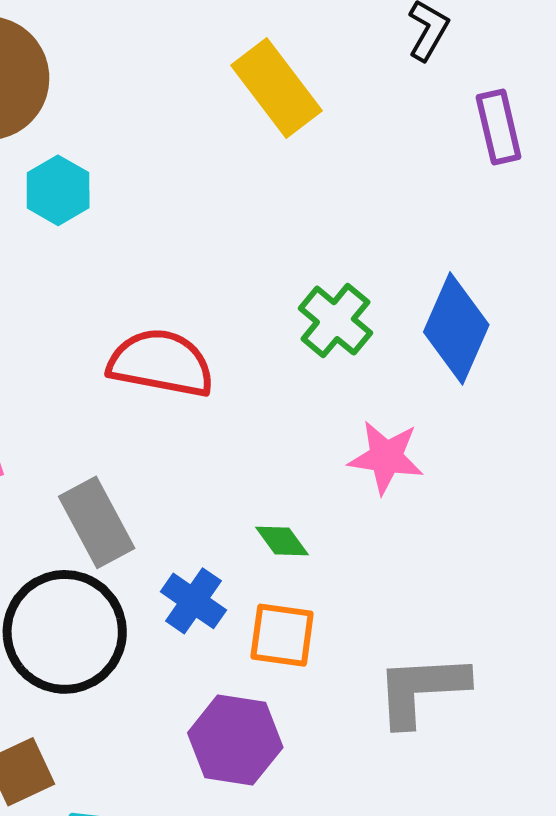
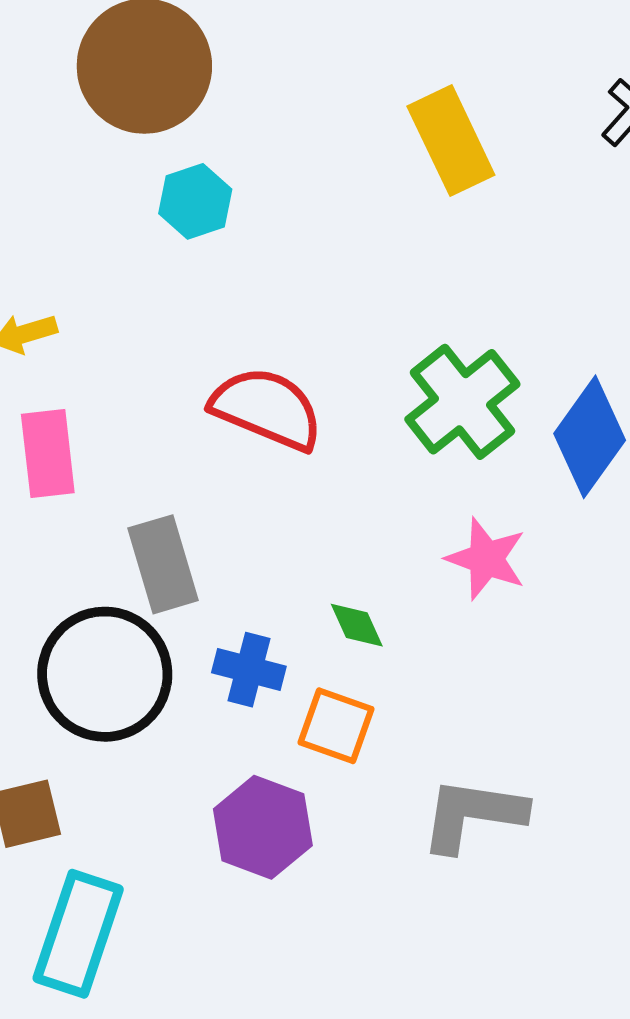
green cross: (335, 321) -> (462, 402), size x1.4
blue cross: (193, 601) -> (249, 670), turned -32

